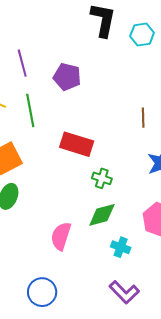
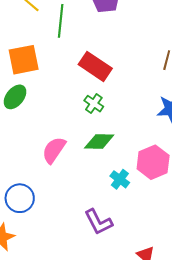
green cross: (102, 178) -> (94, 104), moved
cyan cross: (121, 247) -> (120, 179), moved

